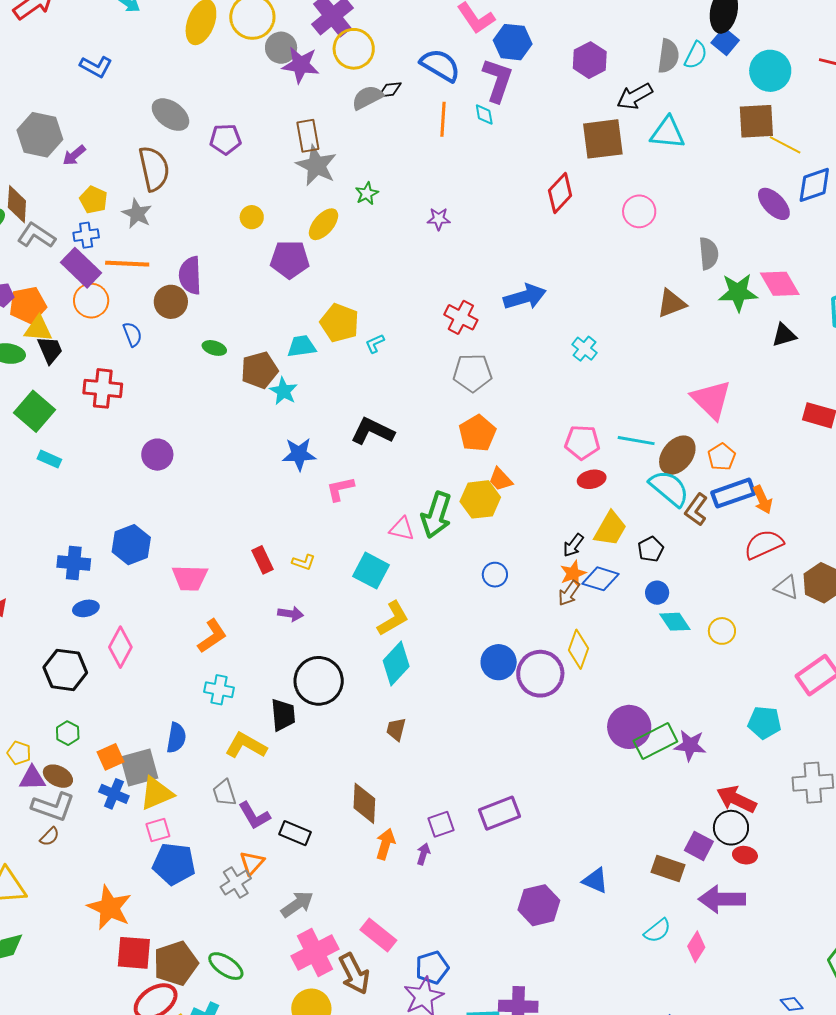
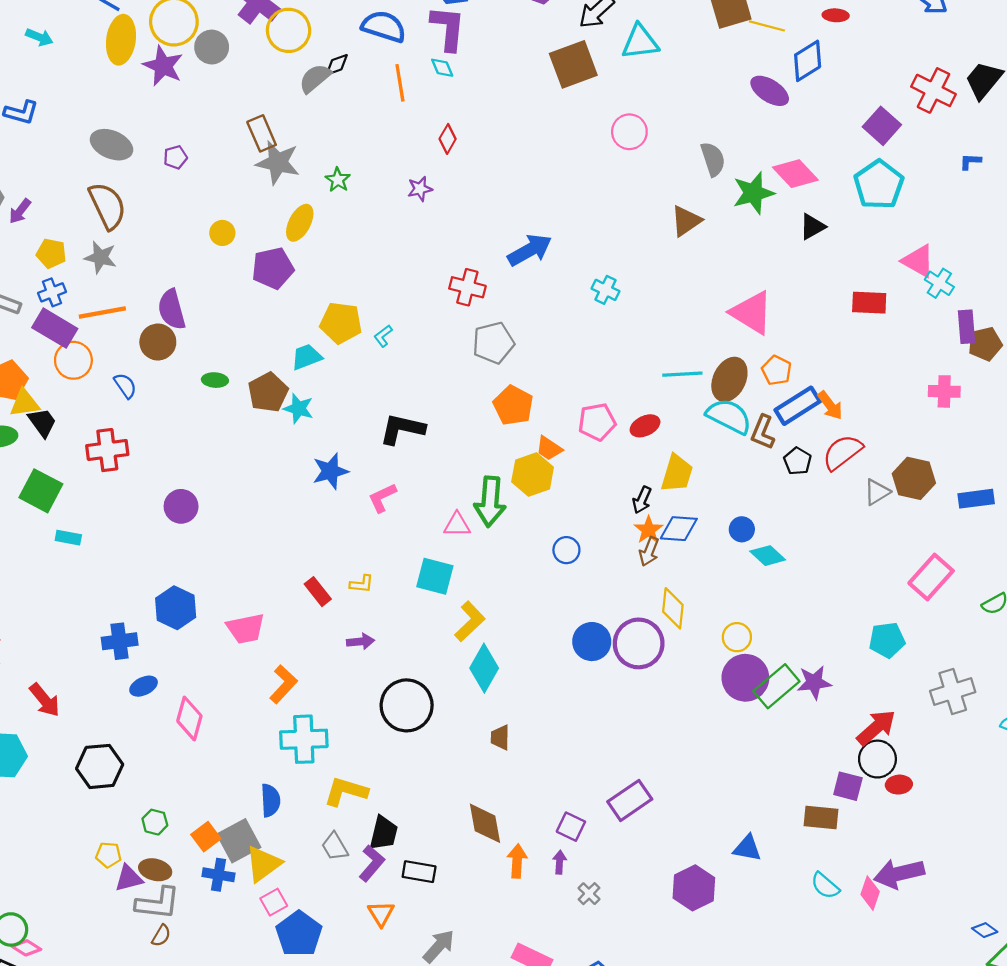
purple star: (301, 65) -> (163, 66), moved, turned 30
purple pentagon: (225, 139) -> (175, 157), size x0.7
red diamond: (560, 193) -> (448, 139), moved, size x0.7
pink pentagon: (582, 442) -> (597, 422), moved
black pentagon: (651, 549) -> (797, 461), moved
gray triangle: (786, 587) -> (877, 492), turned -40
yellow circle: (722, 631) -> (737, 637), moved
black hexagon: (65, 670) -> (100, 766), moved
cyan cross: (219, 690) -> (304, 739), size x1.5
black trapezoid: (283, 715) -> (384, 833), moved, turned 32
red arrow: (736, 799) -> (876, 728), turned 126
purple L-shape: (254, 816) -> (372, 863), turned -96
purple square: (441, 824) -> (571, 827), turned -32
blue pentagon: (174, 864) -> (299, 934), turned -30
gray cross: (236, 883) -> (589, 894), moved, size x0.7
purple arrow: (722, 899) -> (899, 874), moved
cyan semicircle: (657, 931) -> (825, 886), turned 92

